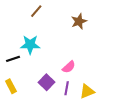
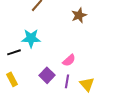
yellow triangle: (87, 91) -> (87, 84), turned -49

